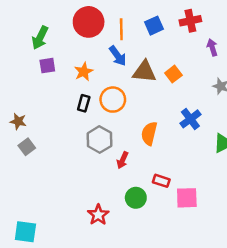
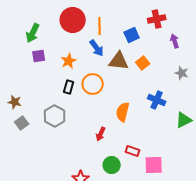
blue square: (154, 26) -> (132, 35), moved
blue cross: (190, 119) -> (157, 100), turned -30
gray hexagon: (99, 140) -> (55, 116), moved

